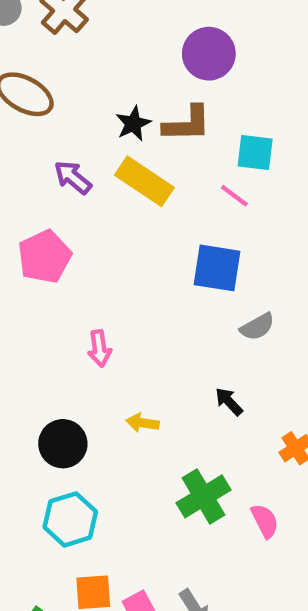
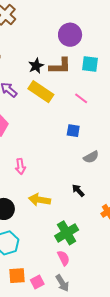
cyan square: (255, 152) -> (90, 64), moved
blue square: (217, 268) -> (73, 131), size x0.6
yellow arrow: (143, 423) -> (39, 200), size x1.5
pink semicircle: (265, 521) -> (63, 258), moved

